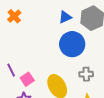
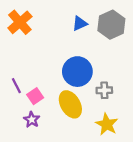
orange cross: (14, 16) -> (20, 22), size x1.5
blue circle: (72, 44) -> (77, 72), moved

